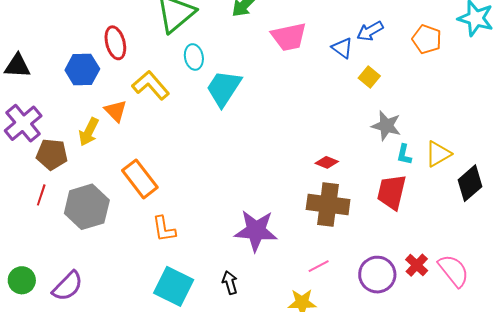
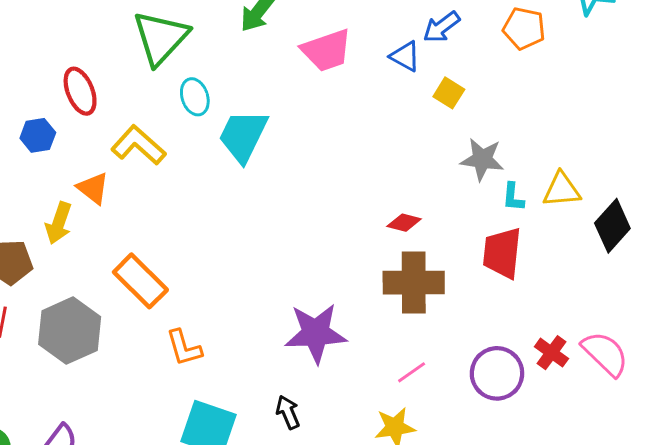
blue hexagon: (82, 70) -> (38, 135), size x0.7
yellow triangle: (438, 154) -> (562, 190), turned 32

